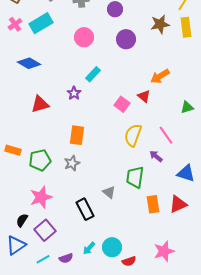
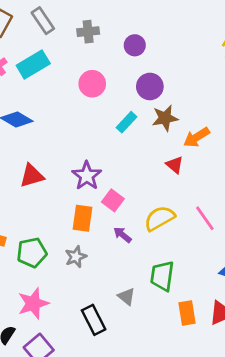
brown star: (160, 24) -> (165, 118), moved
cyan rectangle: (93, 74) -> (127, 122), moved
purple star: (74, 93) -> (87, 176), moved, size x1.5
pink square: (122, 104) -> (113, 200), moved
yellow semicircle: (133, 135) -> (159, 218), turned 40
purple arrow: (156, 156) -> (122, 235), moved

